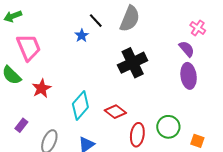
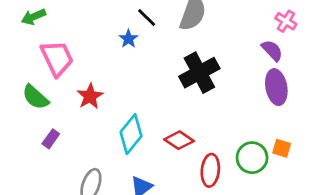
red star: (41, 88) -> (90, 96), moved
purple rectangle: (21, 125) -> (51, 139), moved
orange square: (197, 141) -> (282, 148), moved

